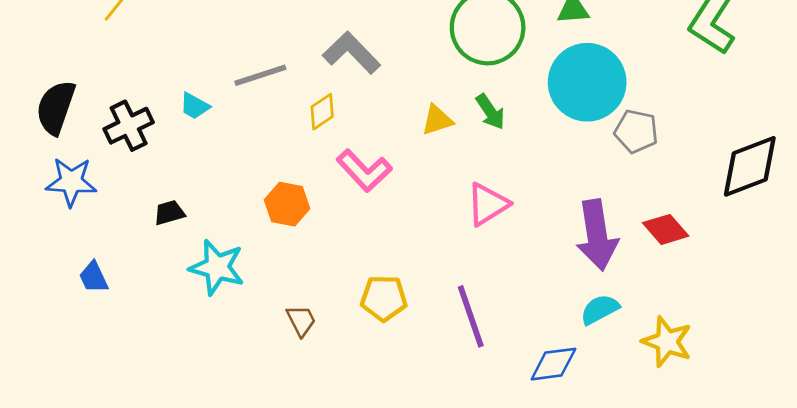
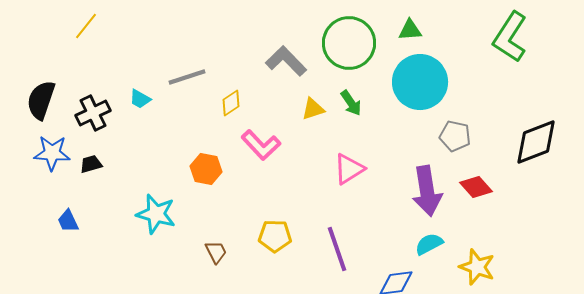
gray L-shape: (352, 53) -> (286, 61), moved
gray pentagon: (636, 131) -> (455, 136), moved
black trapezoid: (169, 213) -> (91, 164), moved

